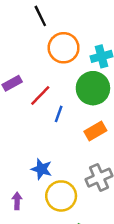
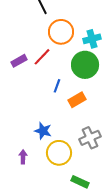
red line: (40, 96) -> (42, 57), moved
orange rectangle: (95, 131) -> (77, 100), moved

